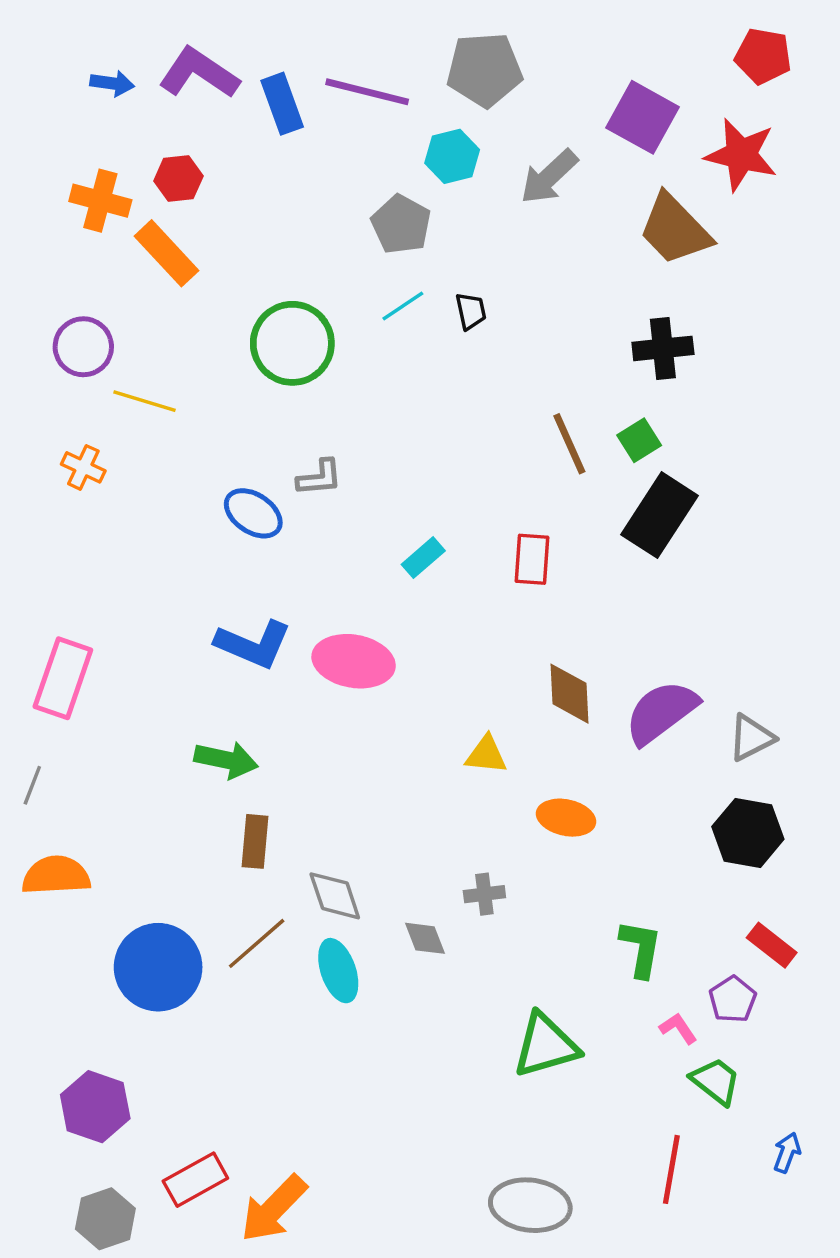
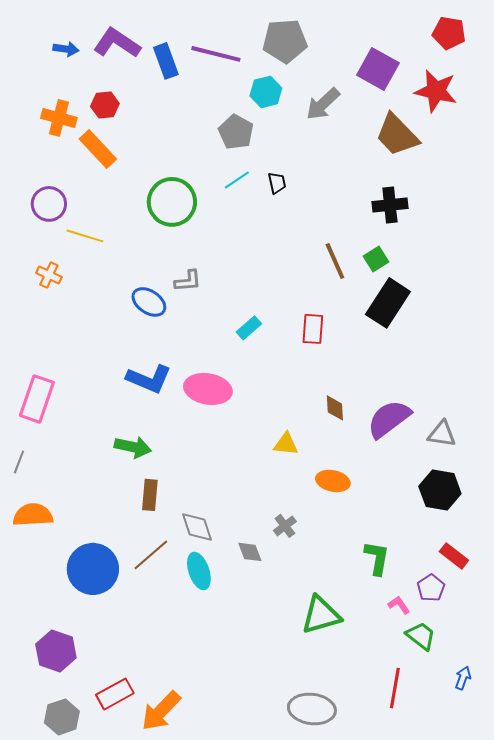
brown diamond: (569, 694) -> (335, 408), size x0.7
gray triangle: (751, 738) -> (442, 434), turned 36
gray cross: (484, 894) -> (285, 526), turned -30

